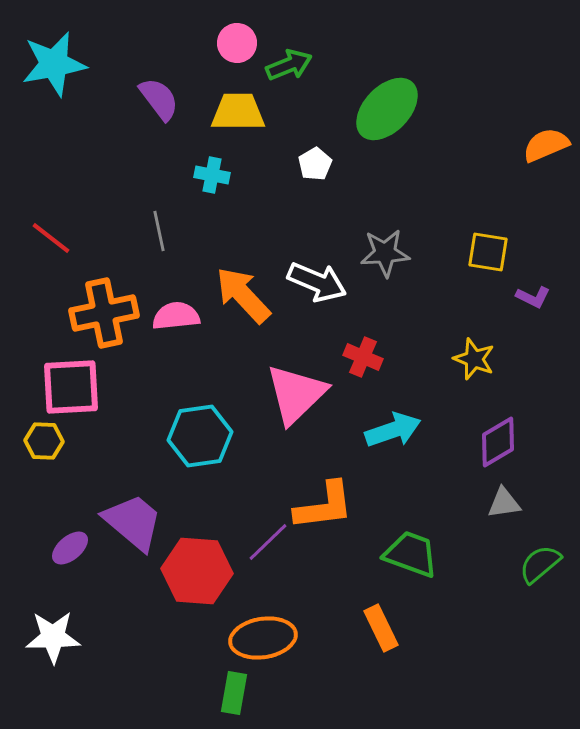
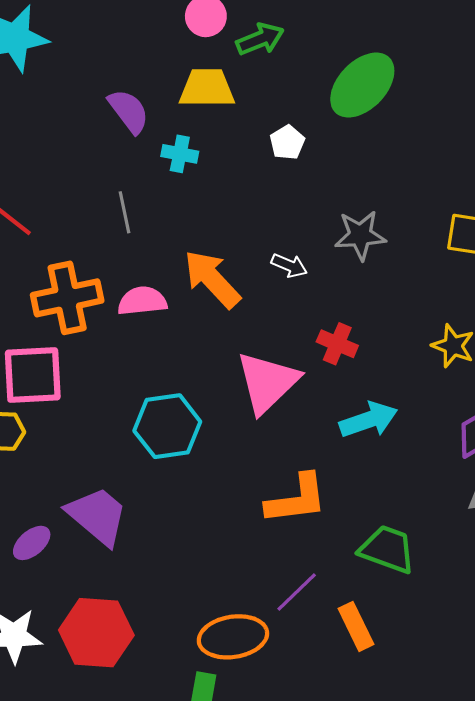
purple semicircle: (159, 99) -> (129, 111), moved
white arrow: (317, 282) -> (289, 266), size x0.6
purple line: (268, 542) -> (297, 592), moved
red hexagon: (197, 571) -> (96, 633), moved

